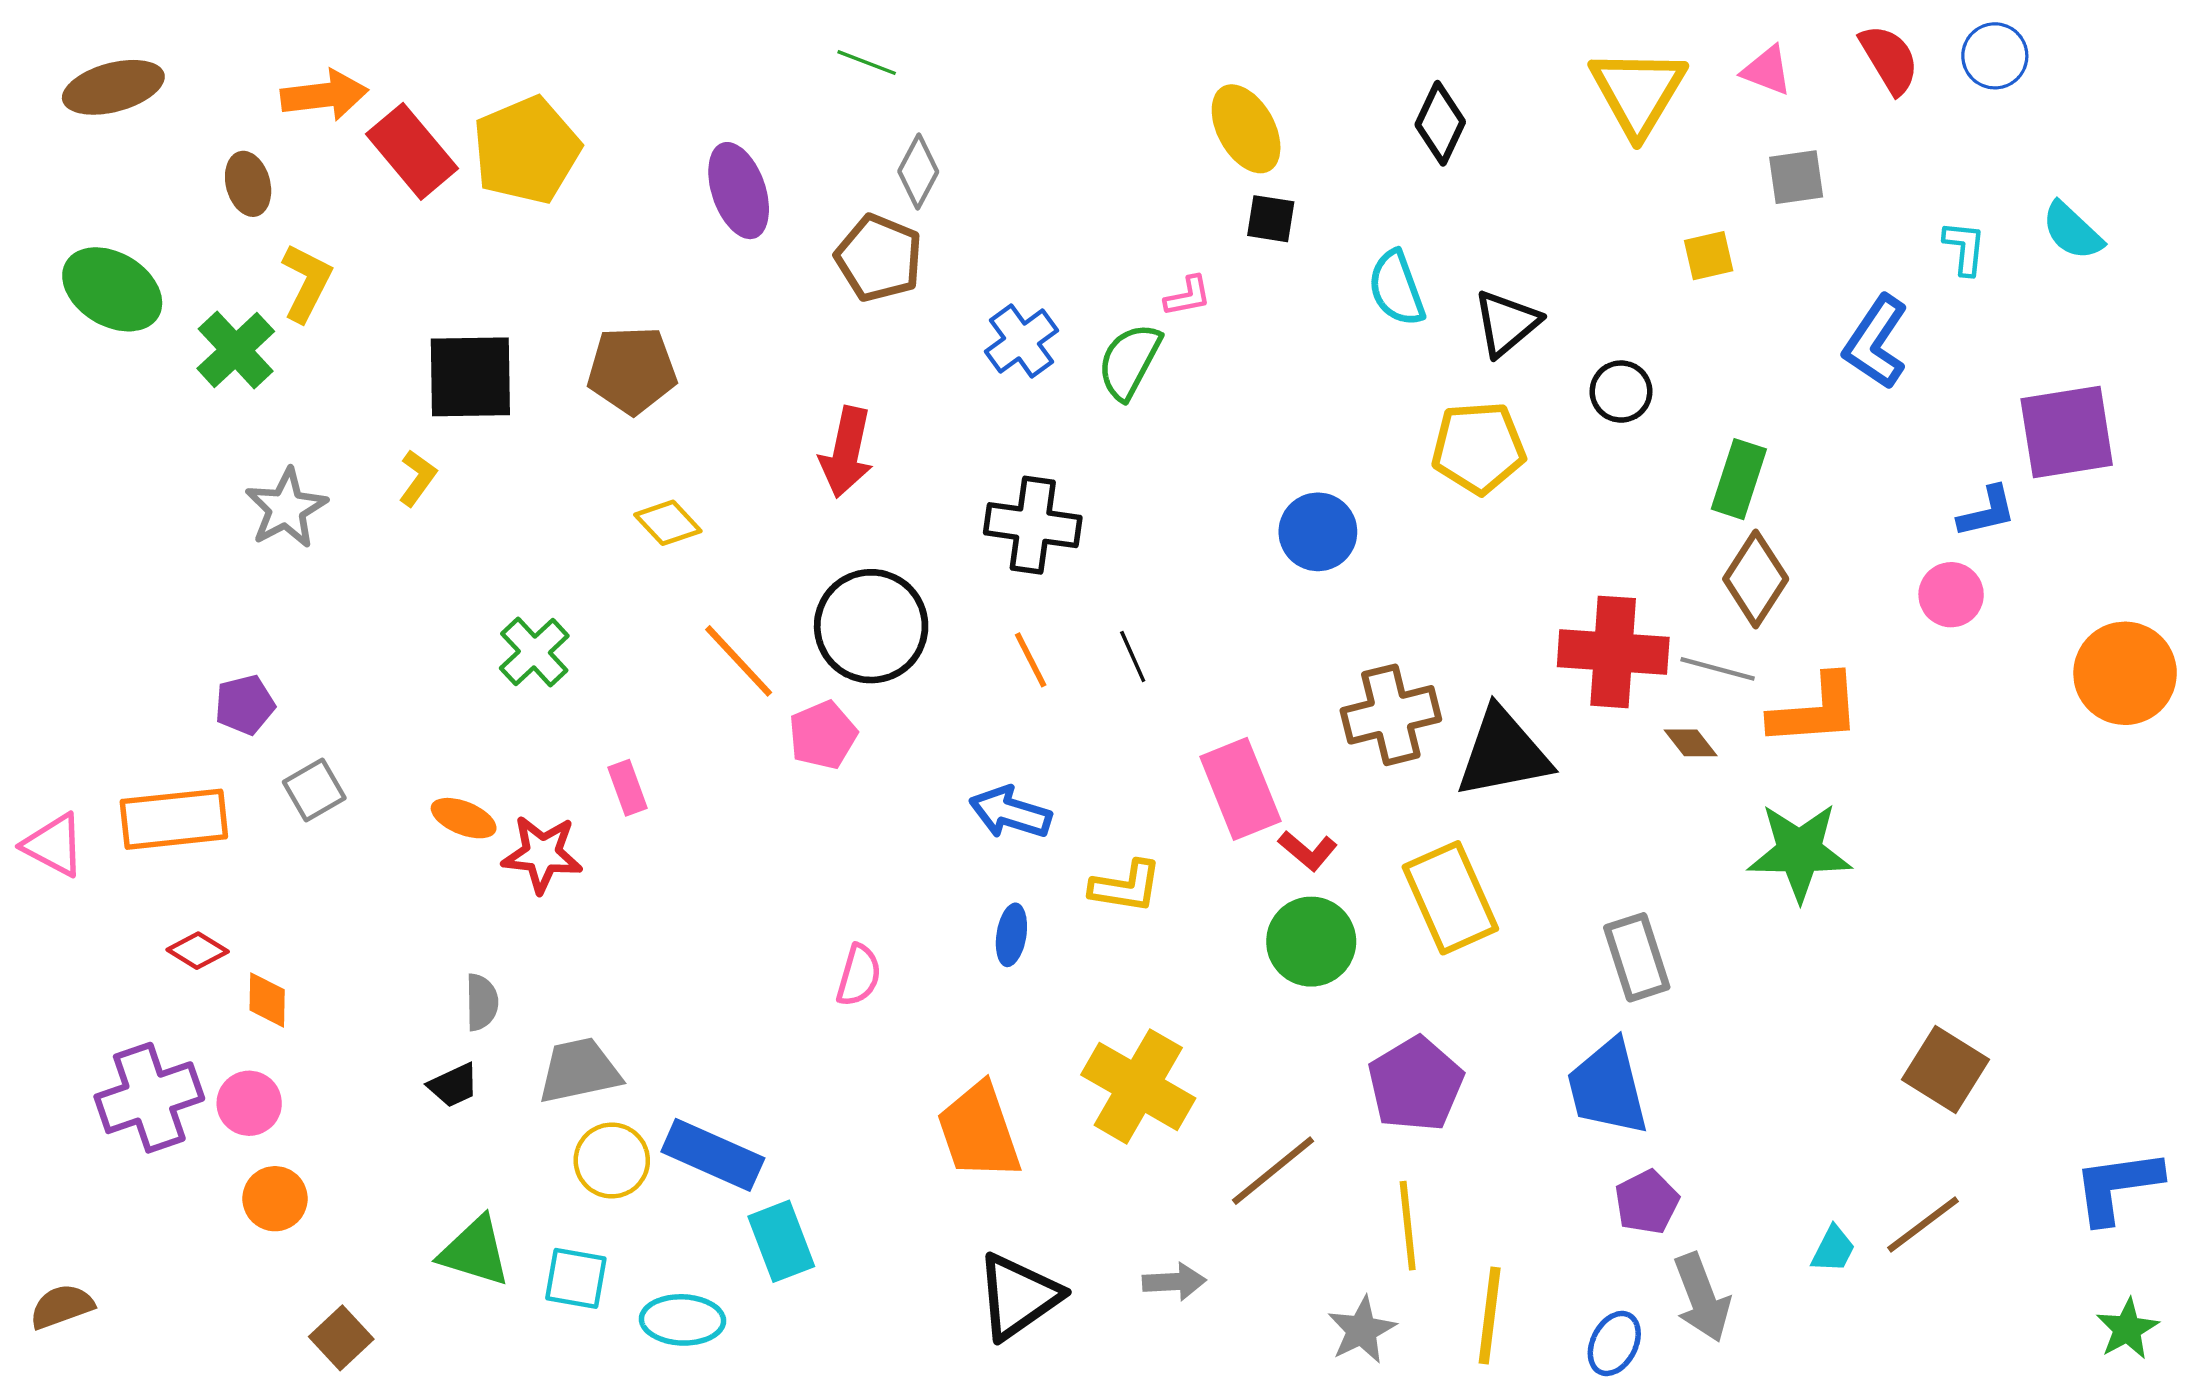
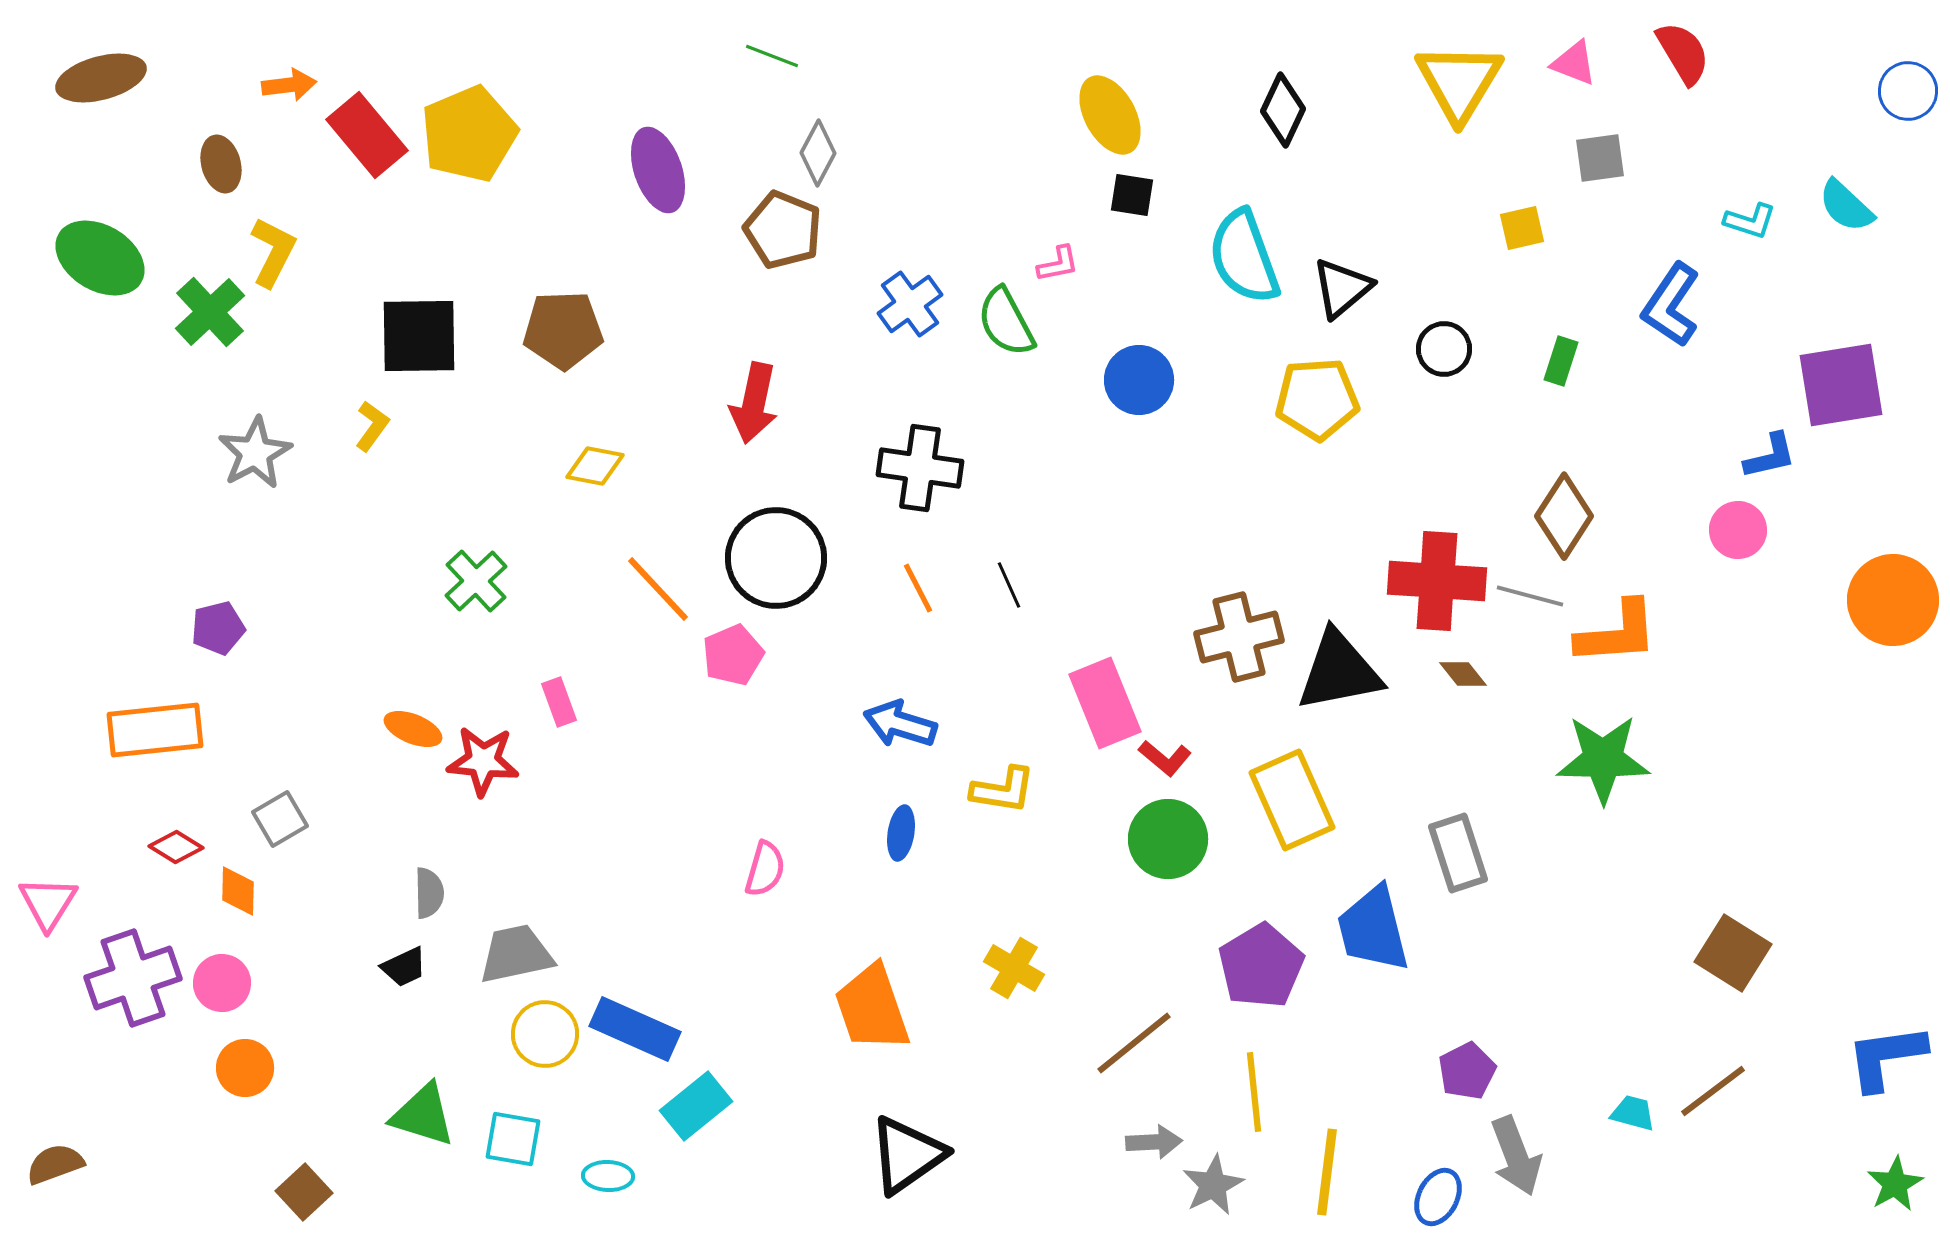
blue circle: (1995, 56) -> (1908, 91), moved
orange arrow: (324, 95) -> (289, 85), size x0.7
cyan L-shape: (1965, 248) -> (1750, 221), turned 102
cyan semicircle: (1396, 288) -> (1244, 257), size x1.4
green semicircle: (1129, 361) -> (1006, 322), turned -56
green rectangle: (1739, 479) -> (1561, 361), moved, size x0.7
yellow diamond: (668, 523) -> (595, 466), turned -36
blue circle: (1318, 532) -> (1139, 380), moved
brown diamond: (1691, 743) -> (1463, 674), moved
gray square: (314, 790) -> (280, 819), moved
pink triangle: (54, 845) -> (48, 903), moved, turned 34
yellow cross: (1138, 1086) -> (1014, 968), size x0.6
blue trapezoid: (1608, 1088) -> (1373, 929), moved
cyan rectangle: (781, 1241) -> (696, 1106), turned 72
cyan trapezoid: (1833, 1249) -> (1633, 1113), turned -102
gray arrow: (1174, 1282) -> (1154, 1142), moved
cyan ellipse: (683, 1320) -> (608, 1176), size x0.7

